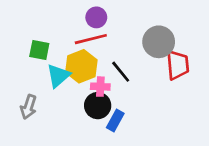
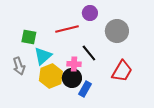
purple circle: (96, 17) -> (90, 13), moved
red trapezoid: (178, 65) -> (122, 71), moved, turned 35
yellow hexagon: (81, 66) -> (51, 76), moved
gray arrow: (28, 107) -> (19, 66), moved, turned -36

